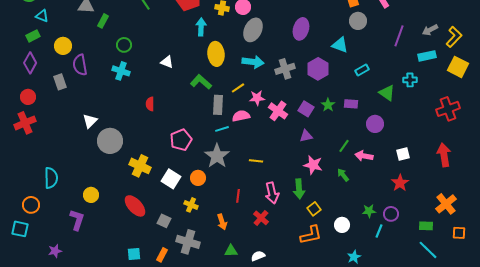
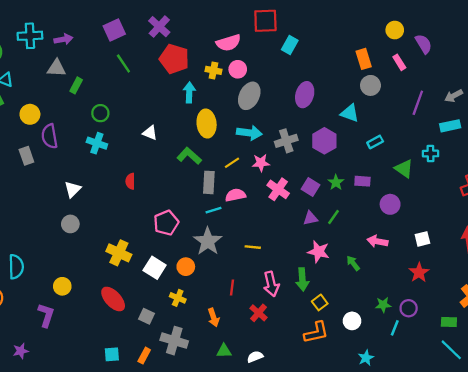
pink star: (257, 98) -> (261, 163), moved
white triangle: (90, 121) -> (73, 189), moved
gray circle: (110, 141) -> (70, 224), moved, size x0.6
green line: (344, 146) -> (334, 217), moved

